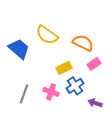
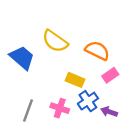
yellow rectangle: (64, 68) -> (75, 80), turned 49
purple arrow: (95, 103) -> (109, 112), moved

